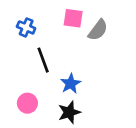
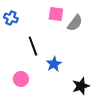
blue cross: (26, 27) -> (11, 18), moved
black star: (69, 112) -> (81, 86), moved

